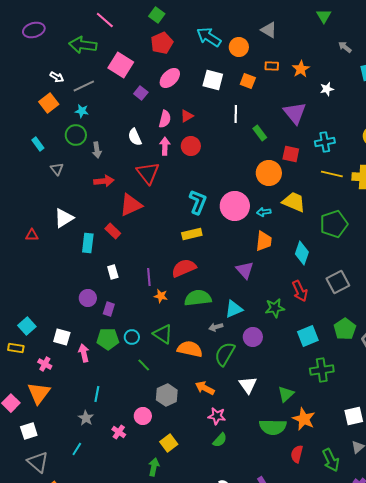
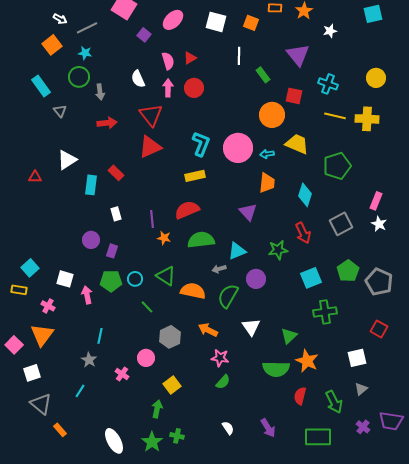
pink semicircle: (165, 119) -> (168, 61), turned -30
cyan cross: (325, 142) -> (328, 84), turned 30
cyan rectangle: (38, 144) -> (41, 86), size x1.5
red triangle: (131, 205) -> (150, 147), moved

